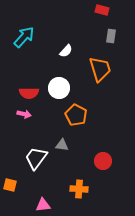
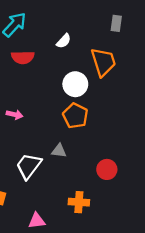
white circle: (59, 88) -> (75, 84), moved
red semicircle: (29, 93) -> (23, 57), moved

